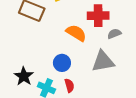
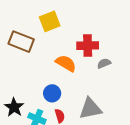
gray triangle: (103, 61) -> (90, 109), moved

